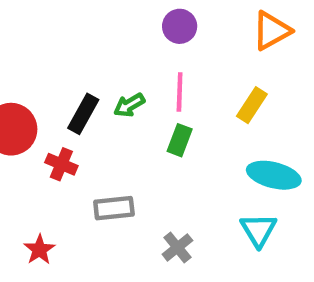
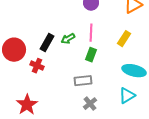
gray rectangle: (114, 208) -> (83, 81), moved
cyan triangle: (258, 230) -> (127, 96), turned 30
red star: (39, 250) -> (27, 105), size x1.5

